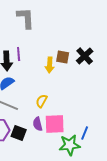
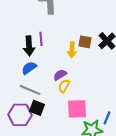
purple semicircle: (38, 124) -> (60, 75), moved, turned 72
black square: (19, 133) -> (37, 108), moved

